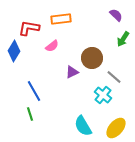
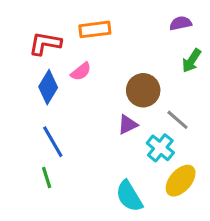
purple semicircle: (116, 15) -> (181, 23), turned -56
blue diamond: (14, 51) -> (48, 87), moved
purple triangle: (72, 72) -> (128, 125), moved
yellow ellipse: (116, 128) -> (181, 181), moved

